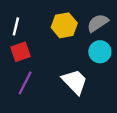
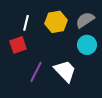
white line: (16, 26) -> (26, 23), moved
purple line: (25, 83) -> (36, 72), moved

